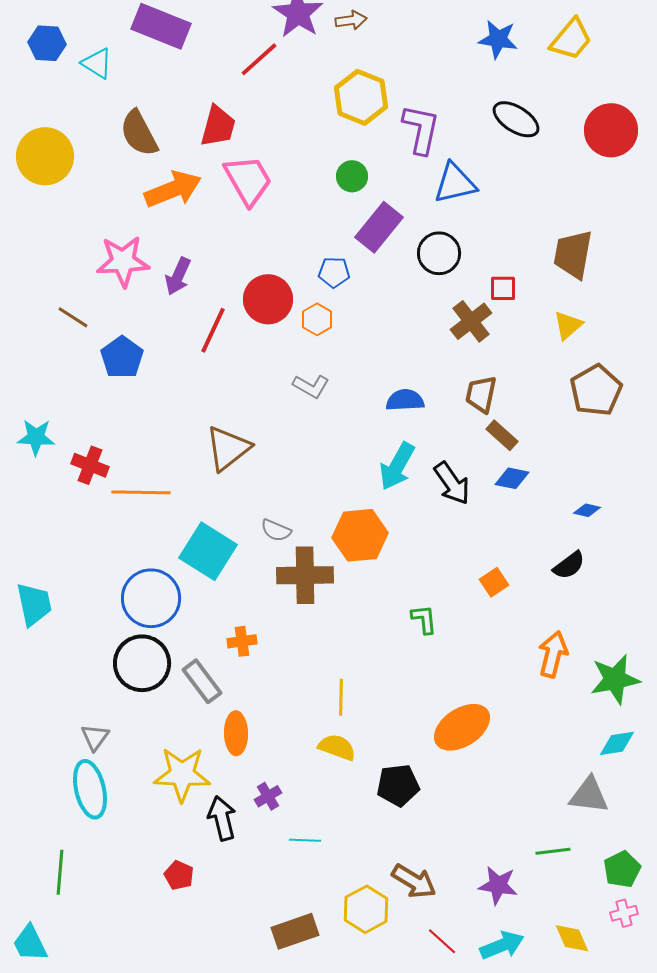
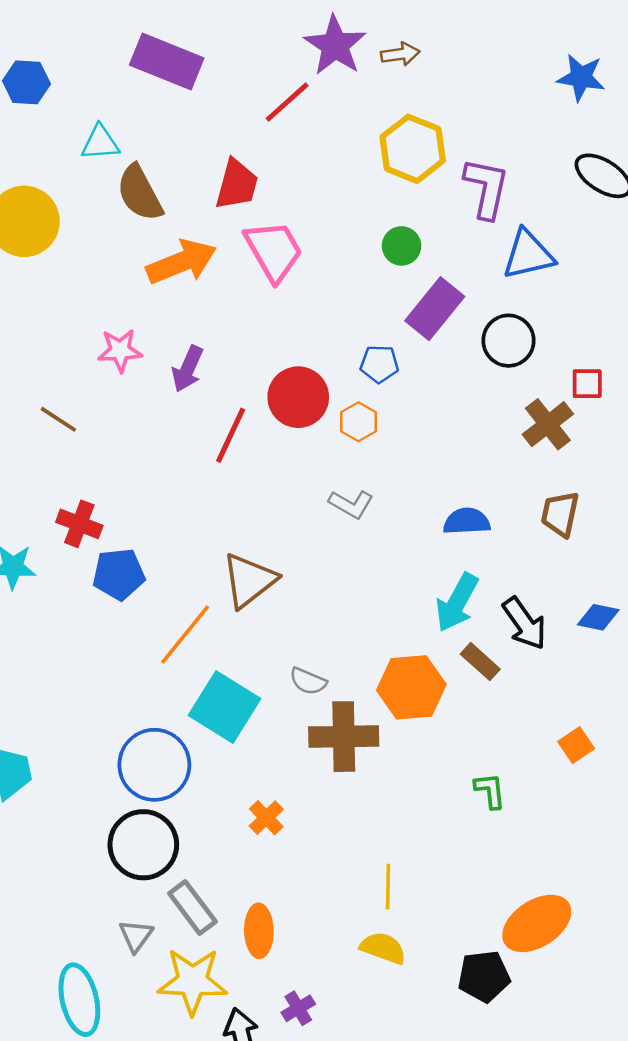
cyan triangle: (97, 63) -> (100, 143), moved, turned -36
pink star: (123, 261) -> (120, 350), size x0.7
blue pentagon: (122, 357) -> (119, 574), moved, turned 30
brown rectangle: (502, 435) -> (480, 662), moved
red cross: (90, 465) -> (79, 524), moved
orange line: (141, 492) -> (185, 634), moved, turned -52
orange cross: (242, 641) -> (266, 818), turned -36
gray rectangle: (202, 681) -> (192, 907), moved
gray triangle: (95, 737) -> (136, 936), moved
black pentagon: (398, 785) -> (484, 976), moved

